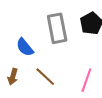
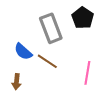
brown line: (45, 77) -> (47, 61), moved

